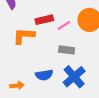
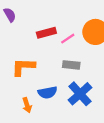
orange L-shape: (24, 36) -> (23, 67), moved
orange arrow: (17, 85) -> (27, 105), moved, turned 80

